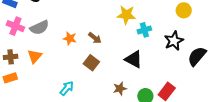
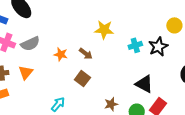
yellow star: (126, 15) -> (104, 30), moved
black star: (174, 41) -> (158, 47), moved
black triangle: (134, 59) -> (144, 84), moved

